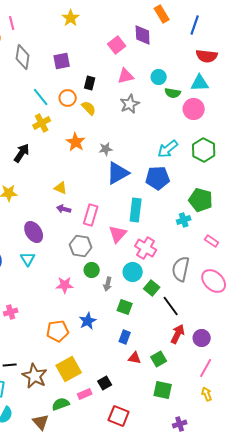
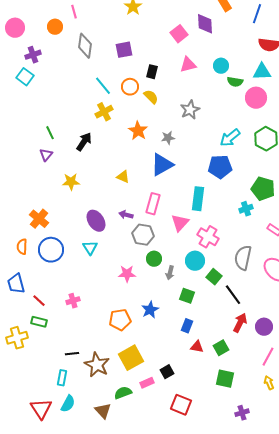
gray star: (130, 104) -> (190, 110), moved
blue triangle: (118, 173) -> (162, 165), moved
purple arrow: (64, 209) -> (126, 215), moved

